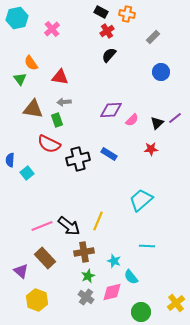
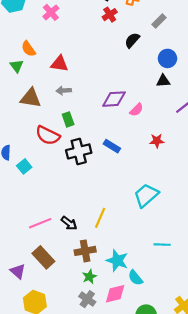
black semicircle: (109, 55) -> (132, 40), moved
green rectangle: (57, 120) -> (68, 119), moved
black triangle: (157, 123) -> (163, 81), moved, turned 40
black arrow: (69, 226) -> (69, 223), size x0.7
cyan line: (147, 246) -> (162, 245), moved
cyan star: (114, 261) -> (117, 261), size x1.5

